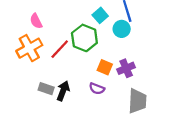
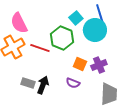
pink semicircle: (36, 21) -> (19, 23), size x1.5
cyan circle: (122, 29) -> (95, 30), size x1.5
red line: (60, 49) -> (40, 48), turned 66

